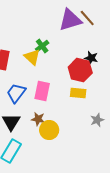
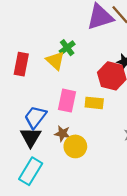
blue trapezoid: (16, 93) -> (35, 117), moved
yellow rectangle: (78, 93) -> (94, 103), moved

